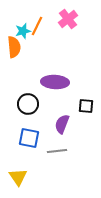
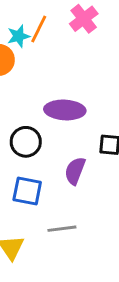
gray line: (57, 151) -> (62, 229), moved

